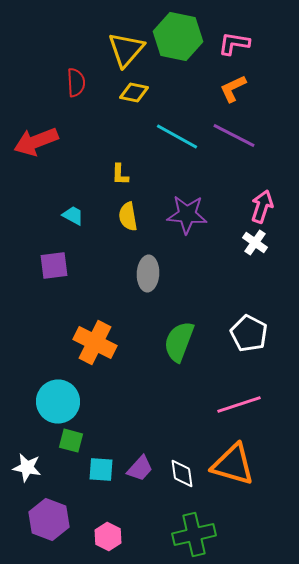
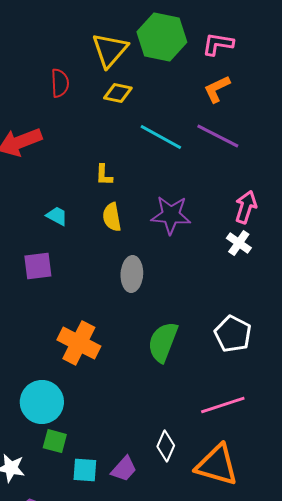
white diamond: (182, 474) -> (166, 446), moved, turned 32

